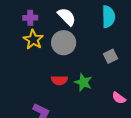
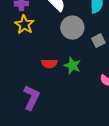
gray circle: (64, 43) -> (72, 28), moved

